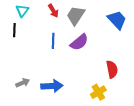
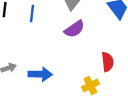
blue line: (53, 41) -> (32, 14), moved

